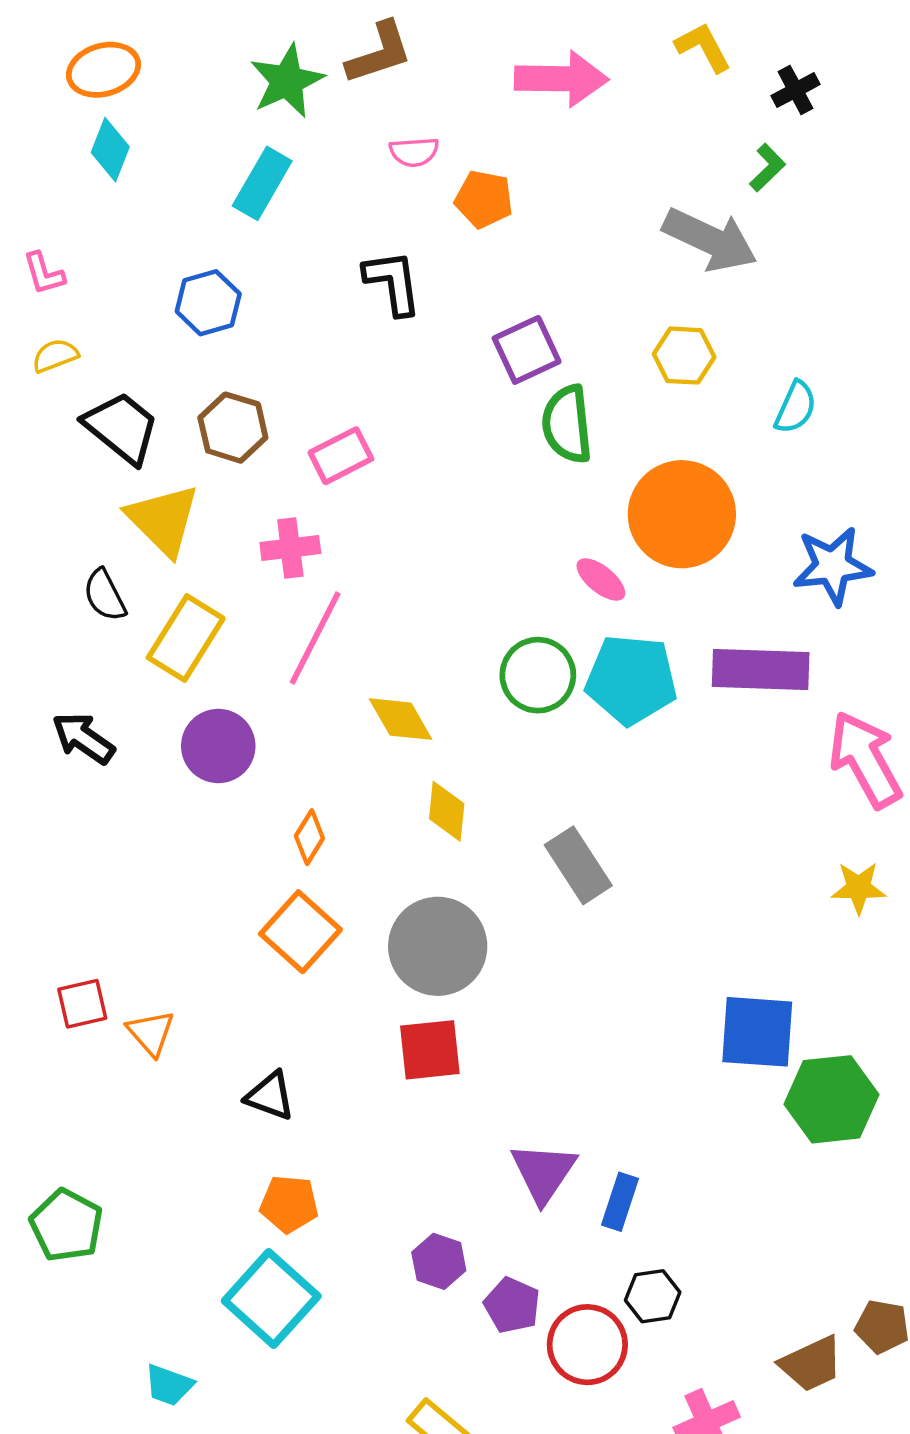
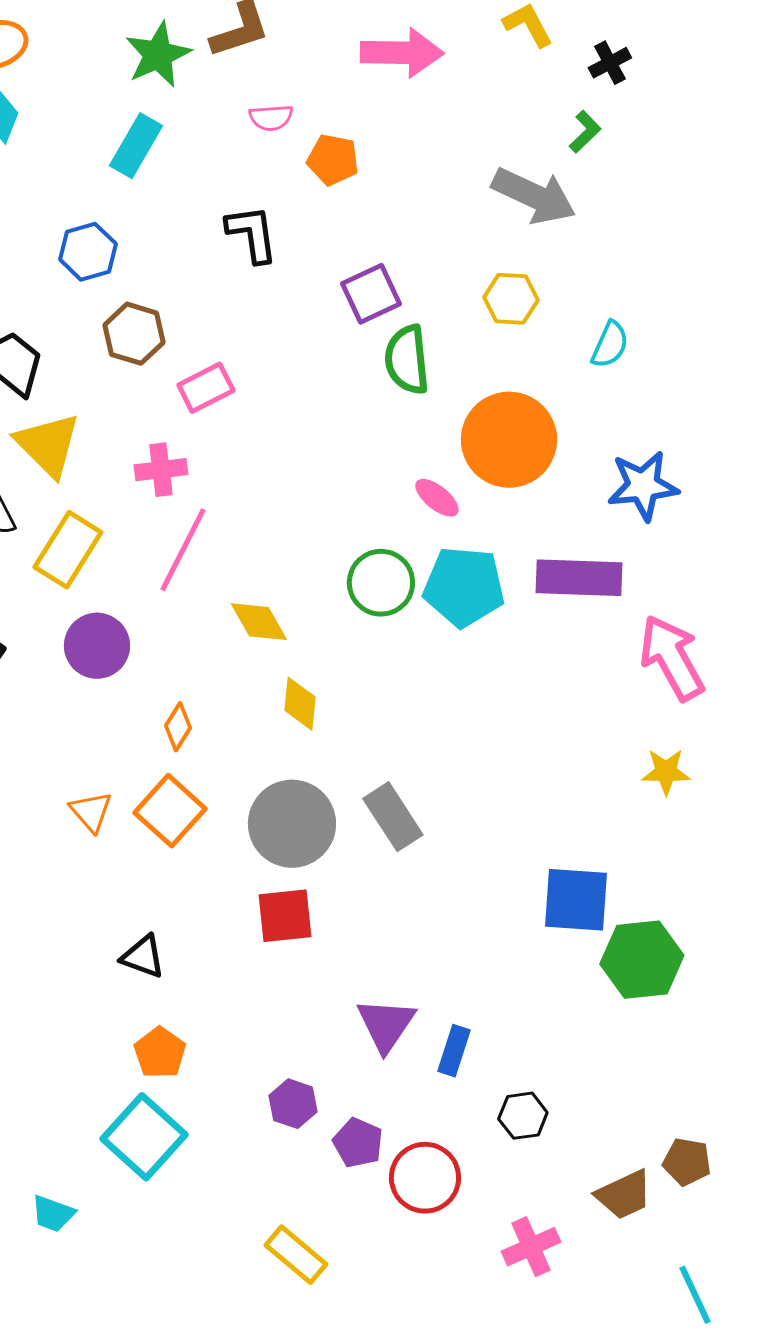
brown hexagon: (233, 428) -> (134, 334), moved
gray rectangle: (578, 865) -> (393, 817), moved
orange triangle: (151, 1033) -> (91, 812), moved
orange pentagon: (289, 1204) -> (160, 1053), turned 30
black hexagon: (653, 1296) -> (523, 1116), moved

